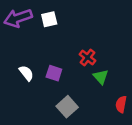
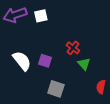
white semicircle: (26, 73) -> (22, 61), size x1.5
gray square: (67, 107) -> (56, 89), turned -30

